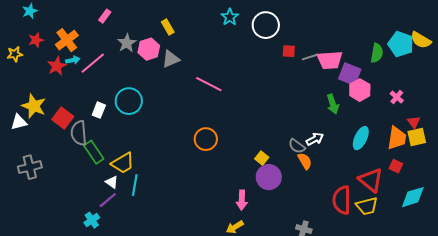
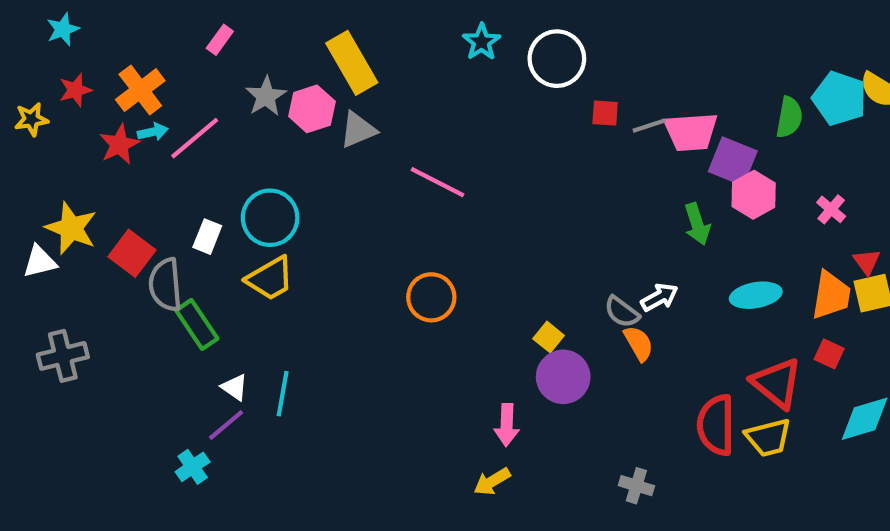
yellow rectangle: (168, 27) -> (352, 63), size x1.8
cyan ellipse: (361, 138) -> (756, 295), turned 55
yellow trapezoid: (123, 163) -> (270, 278), moved

